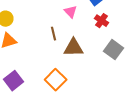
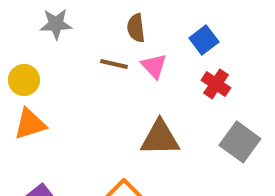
brown line: (54, 34) -> (114, 64), moved, turned -64

